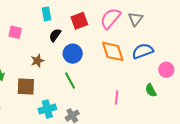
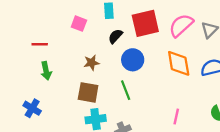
red square: (79, 21) -> (145, 23), size x1.4
pink square: (15, 32) -> (79, 24), moved
brown square: (26, 87) -> (88, 92), moved

